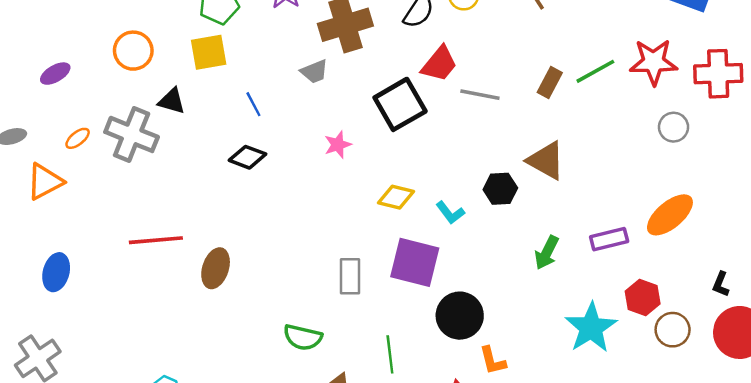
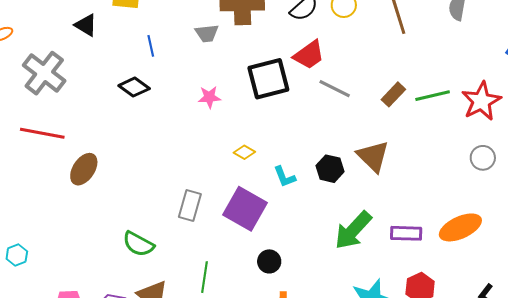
red star: (654, 62) -> (481, 101), turned 30
gray cross: (132, 134) -> (44, 73), moved
yellow diamond: (396, 197) -> (244, 152), size x0.7
green arrow: (547, 253) -> (353, 230), size x1.5
black circle: (460, 316) -> (269, 261), size x0.6

